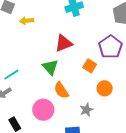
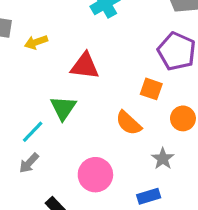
red triangle: (64, 43) -> (85, 66), moved, turned 42
green triangle: (50, 67) -> (63, 108), moved, turned 30
orange semicircle: (61, 90) -> (129, 123), moved

